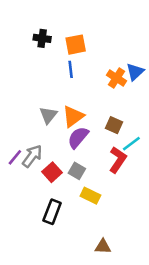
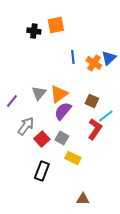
orange square: (76, 45) -> (56, 25), moved
blue line: (71, 69) -> (73, 57), moved
purple line: (15, 157) -> (12, 101), moved

